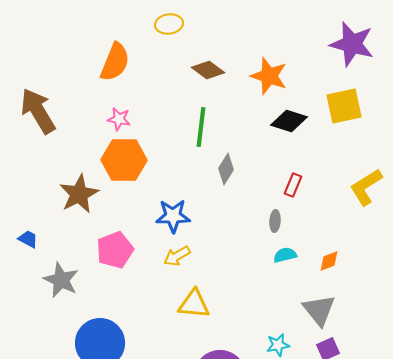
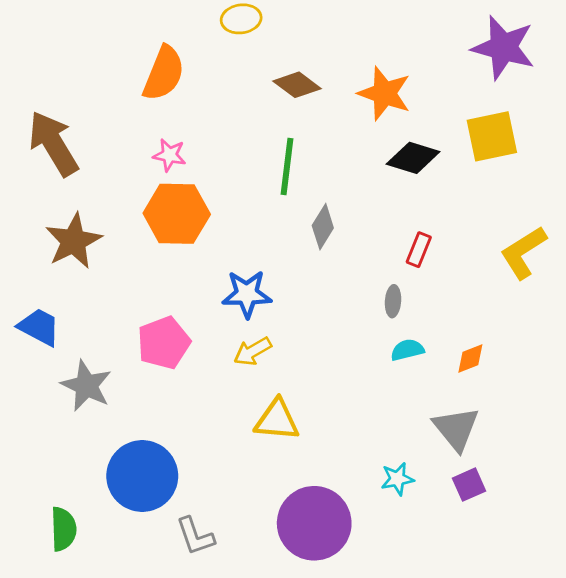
brown star: (79, 194) -> (73, 241), moved
blue trapezoid: (28, 239) -> (39, 327), size x1.5

